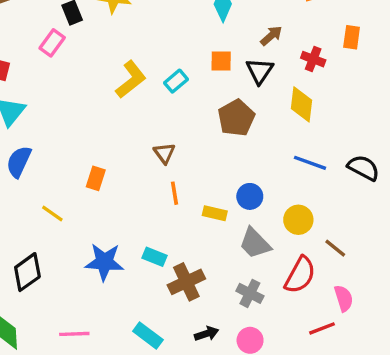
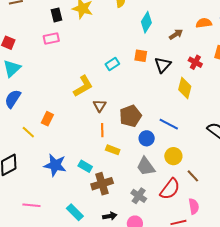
brown arrow: (271, 36) -> (176, 34), moved
pink rectangle: (52, 43) -> (51, 38), moved, turned 35
yellow L-shape: (131, 80) -> (83, 86), moved
brown pentagon: (236, 118) -> (130, 116), moved
blue line: (310, 163) -> (169, 124), moved
orange rectangle: (96, 178) -> (47, 119), moved
yellow rectangle: (215, 213) -> (113, 150), moved

